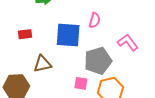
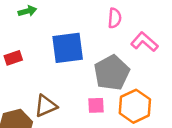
pink semicircle: (95, 20) -> (115, 18), moved
brown triangle: (42, 64) -> (46, 106), moved

